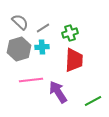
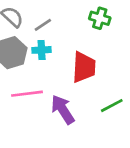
green cross: (70, 33) -> (100, 18), moved, turned 35
green line: (93, 101) -> (112, 106), moved

